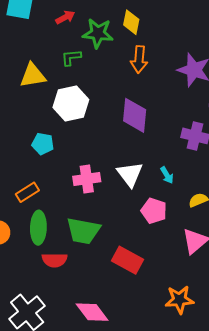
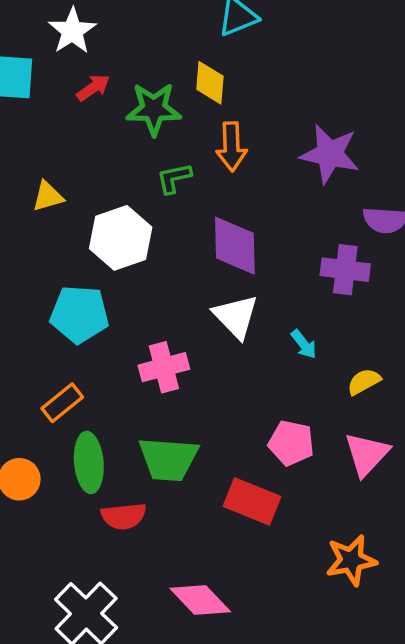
green L-shape: (71, 57) -> (174, 178), moved
yellow triangle: (33, 75) -> (48, 196), size x0.7
cyan pentagon: (43, 144) -> (79, 314), size x1.5
white triangle: (130, 174) -> (236, 317), moved
pink pentagon: (154, 211) -> (291, 443), moved

